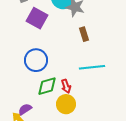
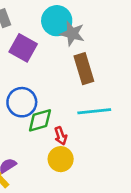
brown rectangle: (84, 34) -> (84, 69), size x1.6
green diamond: (47, 86) -> (40, 120), moved

